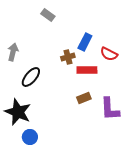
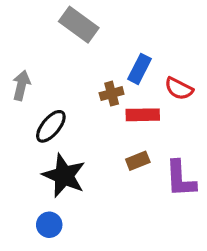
gray rectangle: (48, 15) -> (79, 25), size x1.6
black star: (18, 112) -> (64, 176), moved

